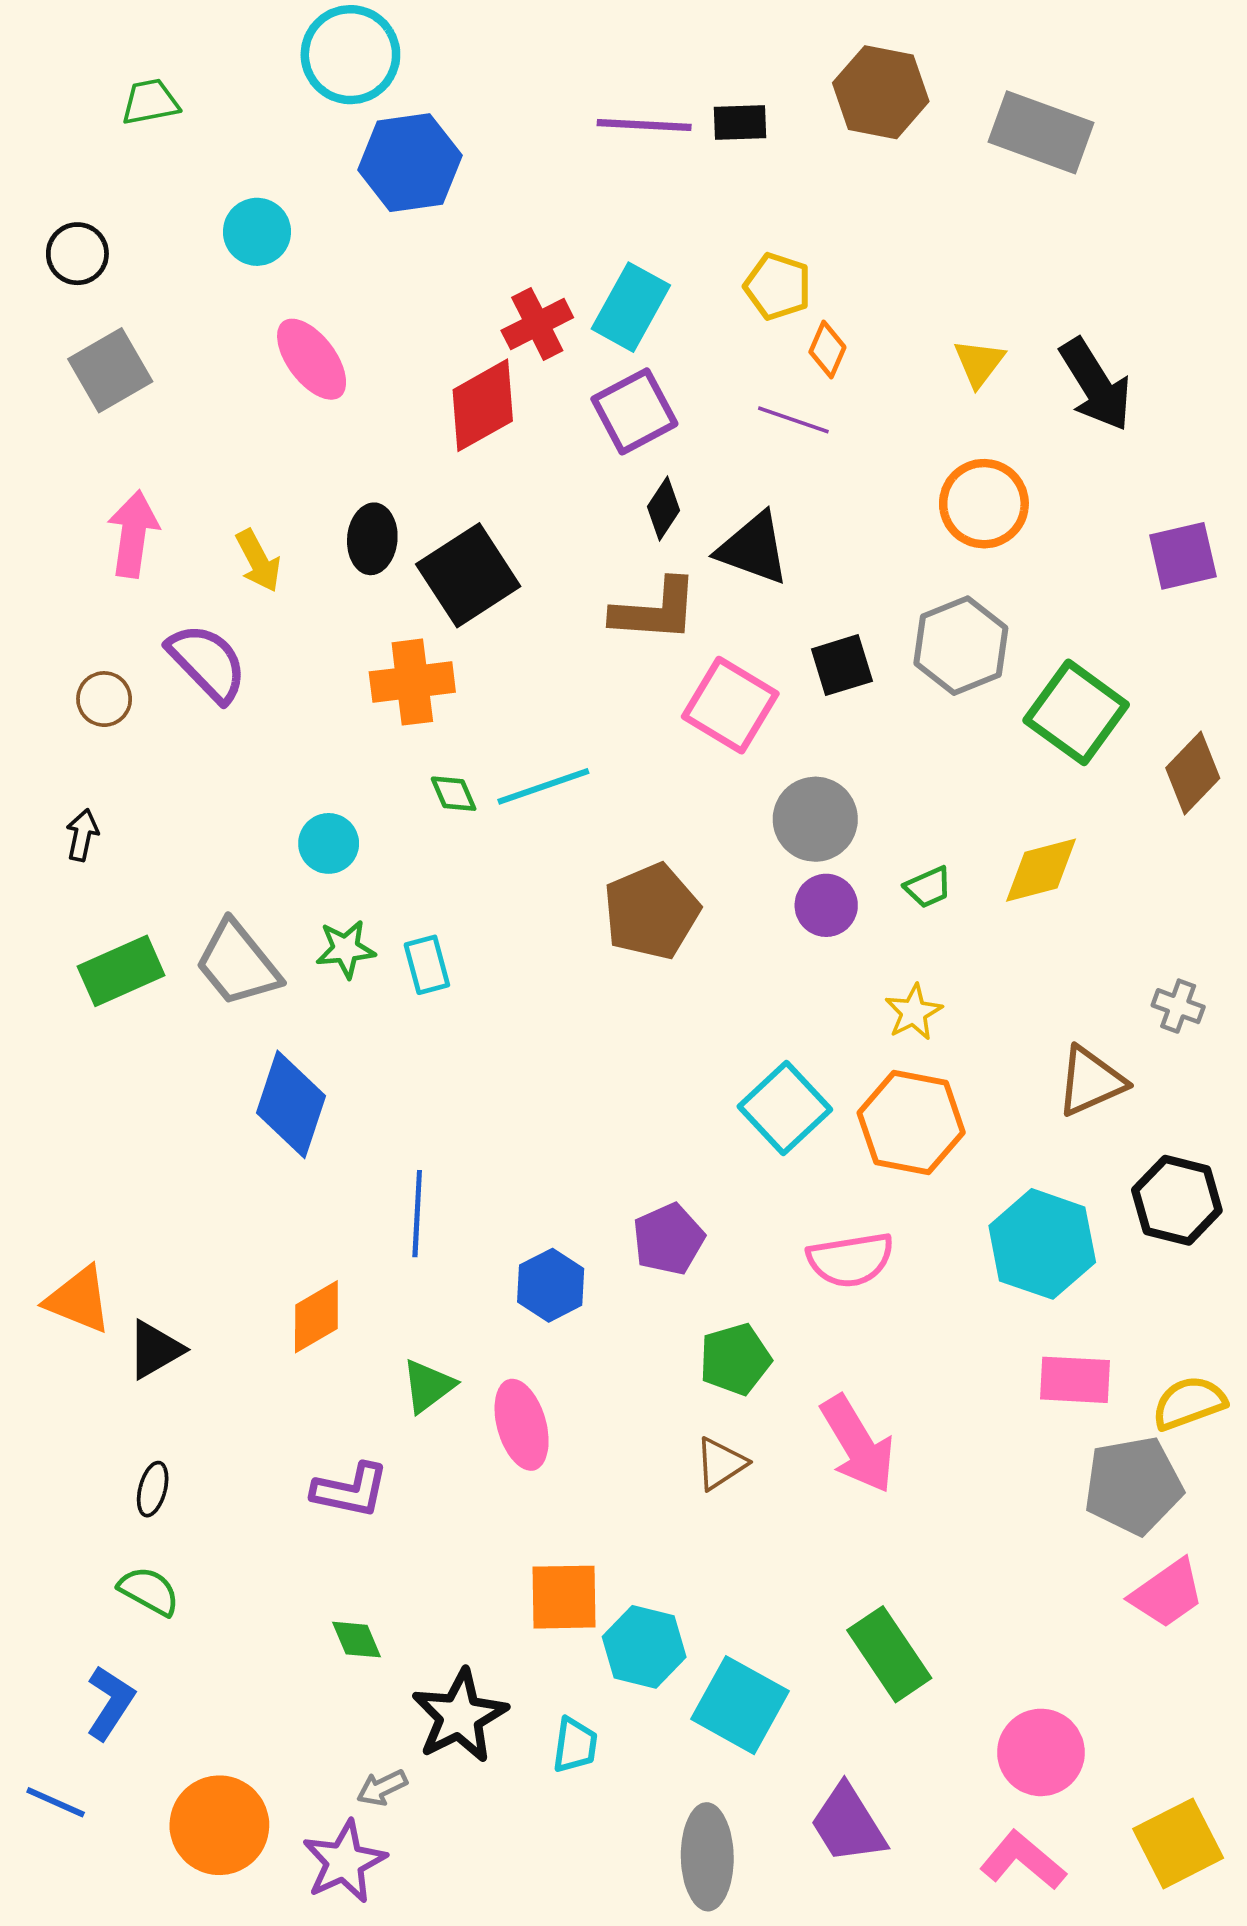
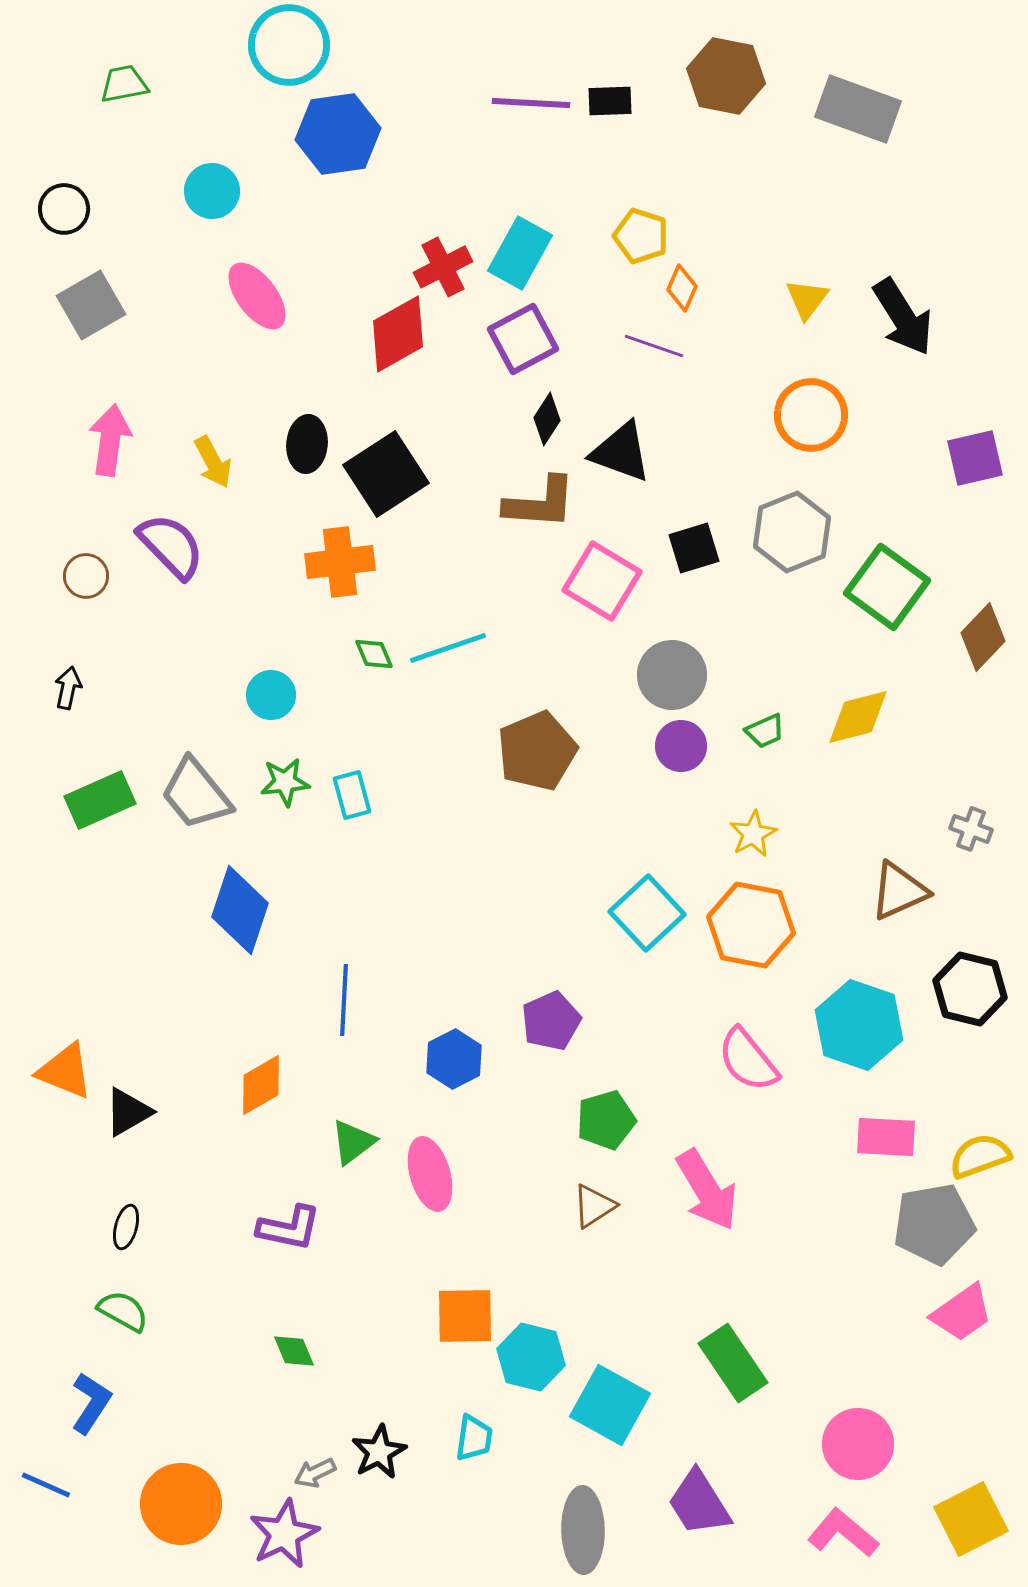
pink semicircle: (850, 1260) -> (748, 1060), moved, turned 60
black star: (460, 1716) -> (379, 1452), moved, size x0.7

